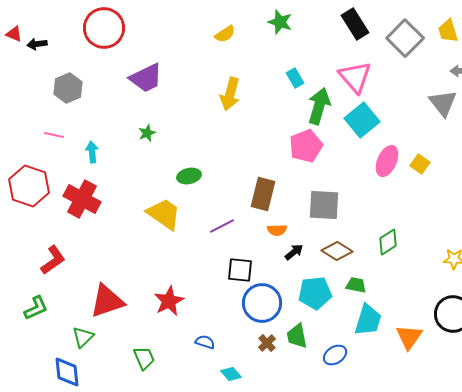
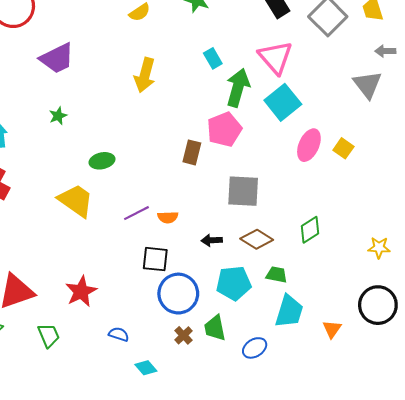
brown rectangle: (263, 194) -> (192, 152), moved, size x0.7
orange semicircle: (277, 230) -> (168, 217), moved
black arrow: (294, 252) -> (212, 240), turned -144
orange triangle: (409, 337) -> (332, 329), size x0.7
green trapezoid: (144, 358) -> (49, 335), moved

